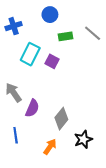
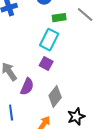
cyan rectangle: (30, 54) -> (49, 40), moved
purple square: (52, 61) -> (46, 64), moved

